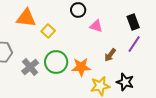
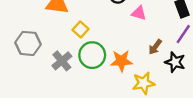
yellow square: (48, 31) -> (81, 29), moved
black star: (125, 82) -> (175, 62), moved

